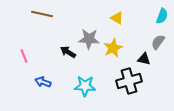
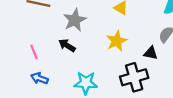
gray star: (89, 39) -> (75, 20), moved, turned -30
pink line: (24, 56) -> (34, 52), moved

